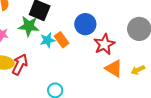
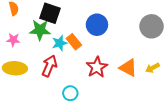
red star: (104, 44) -> (97, 67), moved
red arrow: (20, 64) -> (49, 66), moved

